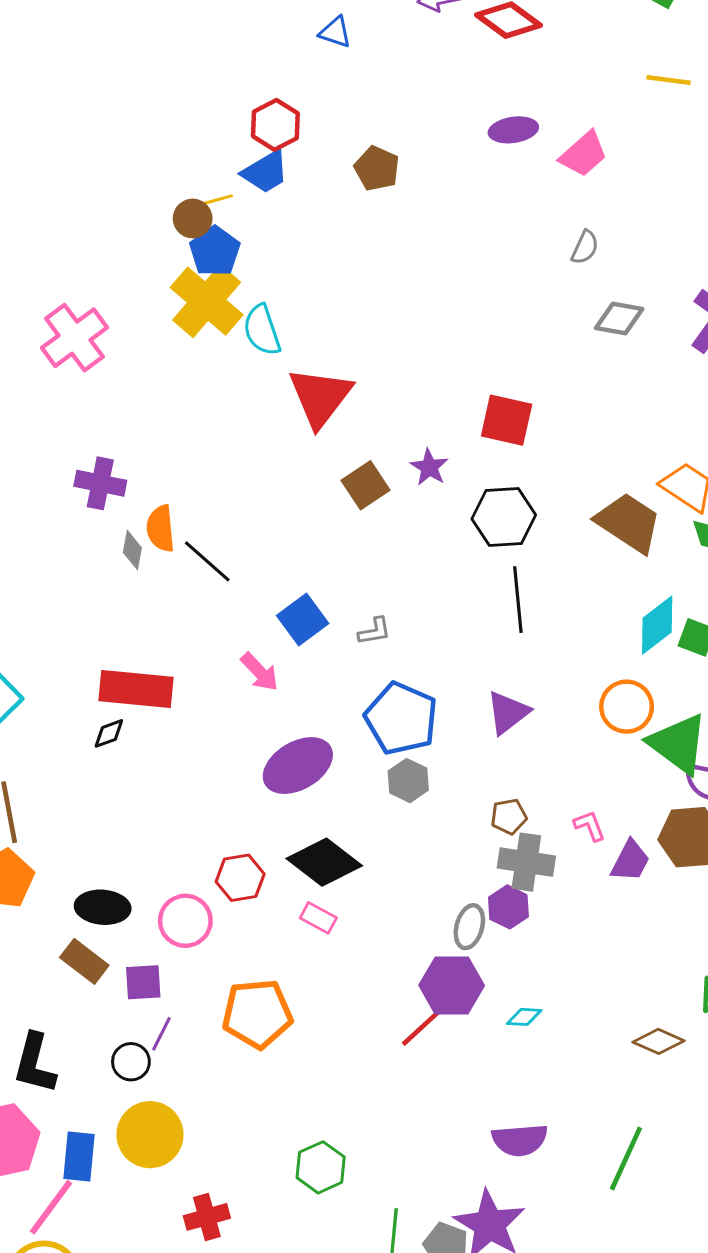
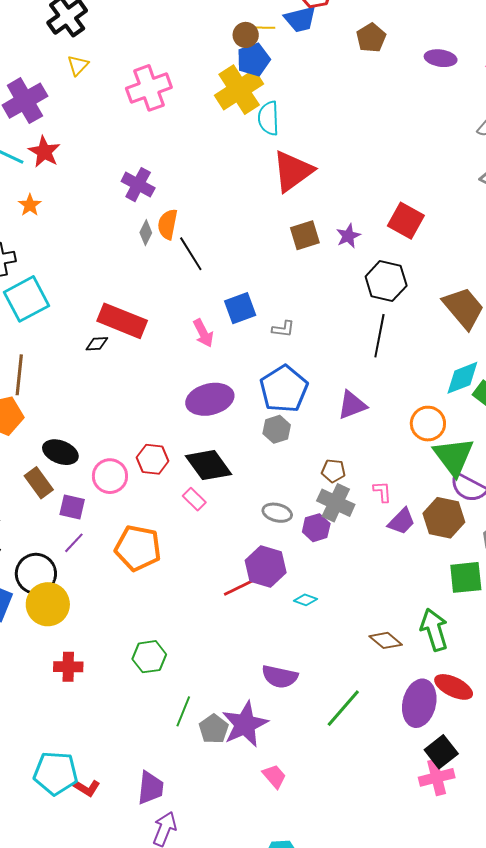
purple ellipse: (513, 130) -> (441, 58), moved
gray ellipse: (469, 927) -> (277, 513), moved, turned 72
black circle: (131, 1062) -> (36, 574), moved, size x1.6

